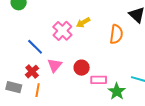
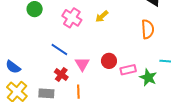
pink cross: (62, 31) -> (72, 18), moved
orange semicircle: (116, 34) -> (148, 29), moved
orange line: (38, 90) -> (78, 92), moved

